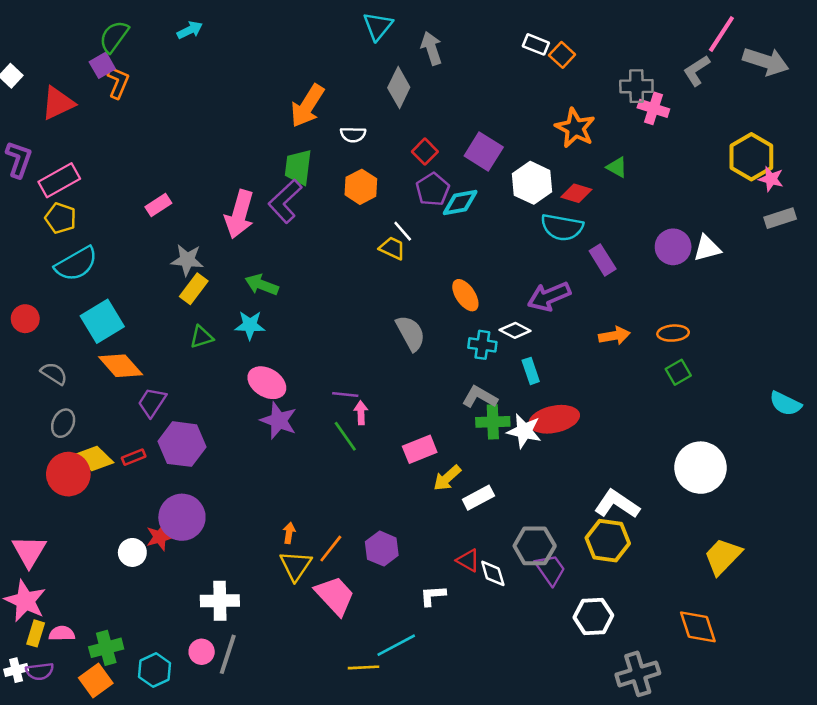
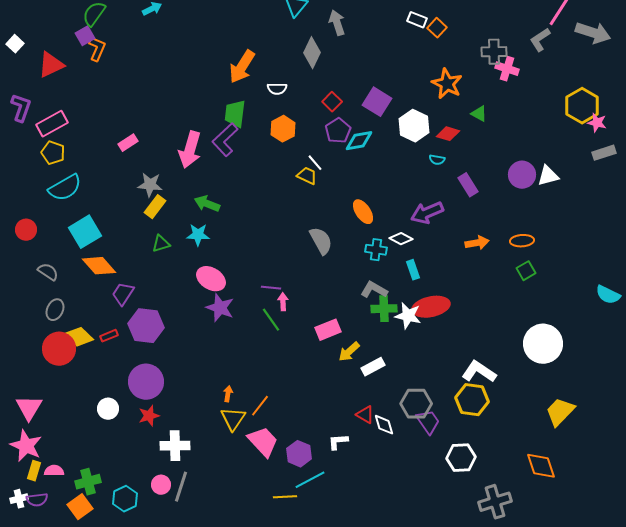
cyan semicircle: (562, 227) -> (437, 160), size x0.5
red star: (160, 537) -> (149, 416), moved
purple hexagon: (382, 549) -> (299, 454), moved

